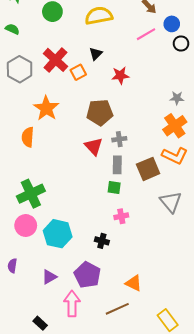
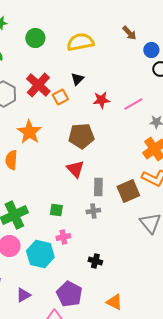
pink line: (146, 34) -> (133, 104), moved
gray cross: (119, 139) -> (93, 211), moved
green square: (114, 187) -> (56, 210), moved
pink cross: (121, 216) -> (63, 237), moved
black cross: (102, 241) -> (95, 261), moved
purple triangle: (49, 277) -> (23, 295), moved

